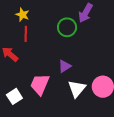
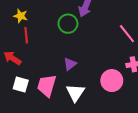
white triangle: (77, 89) -> (75, 93), moved
white square: (14, 96) -> (21, 84), moved, turned -35

